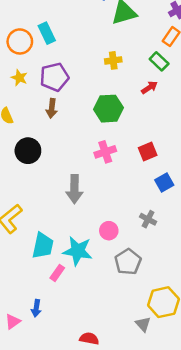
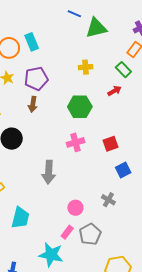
cyan star: (78, 251) -> (51, 255), moved
pink rectangle: (57, 273) -> (67, 232), moved

